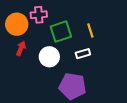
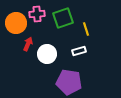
green square: (61, 32) -> (63, 18), moved
red arrow: (21, 48) -> (28, 44), moved

